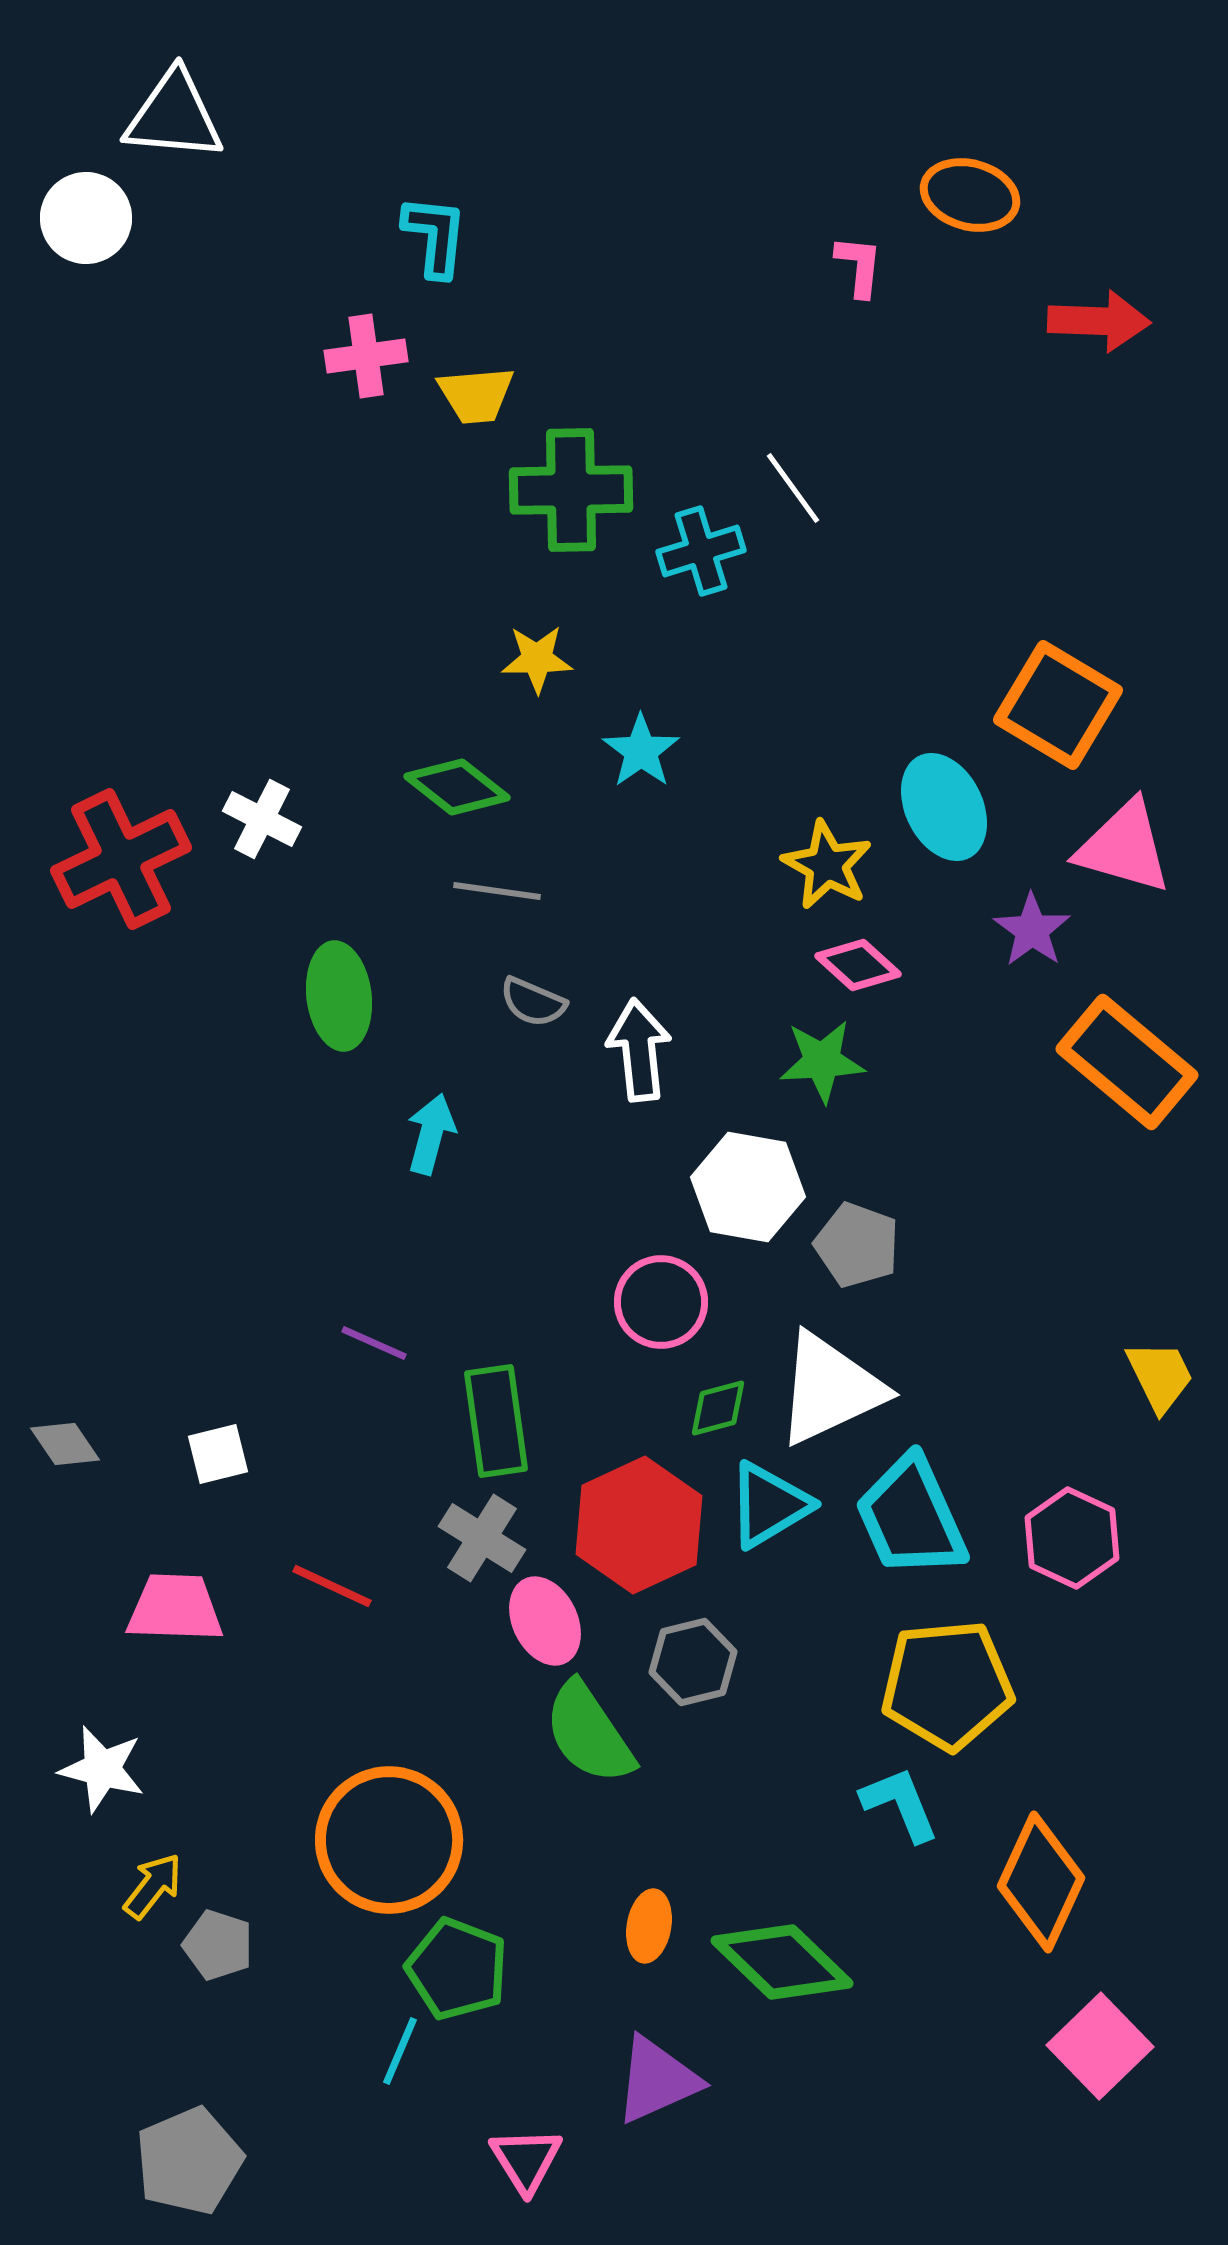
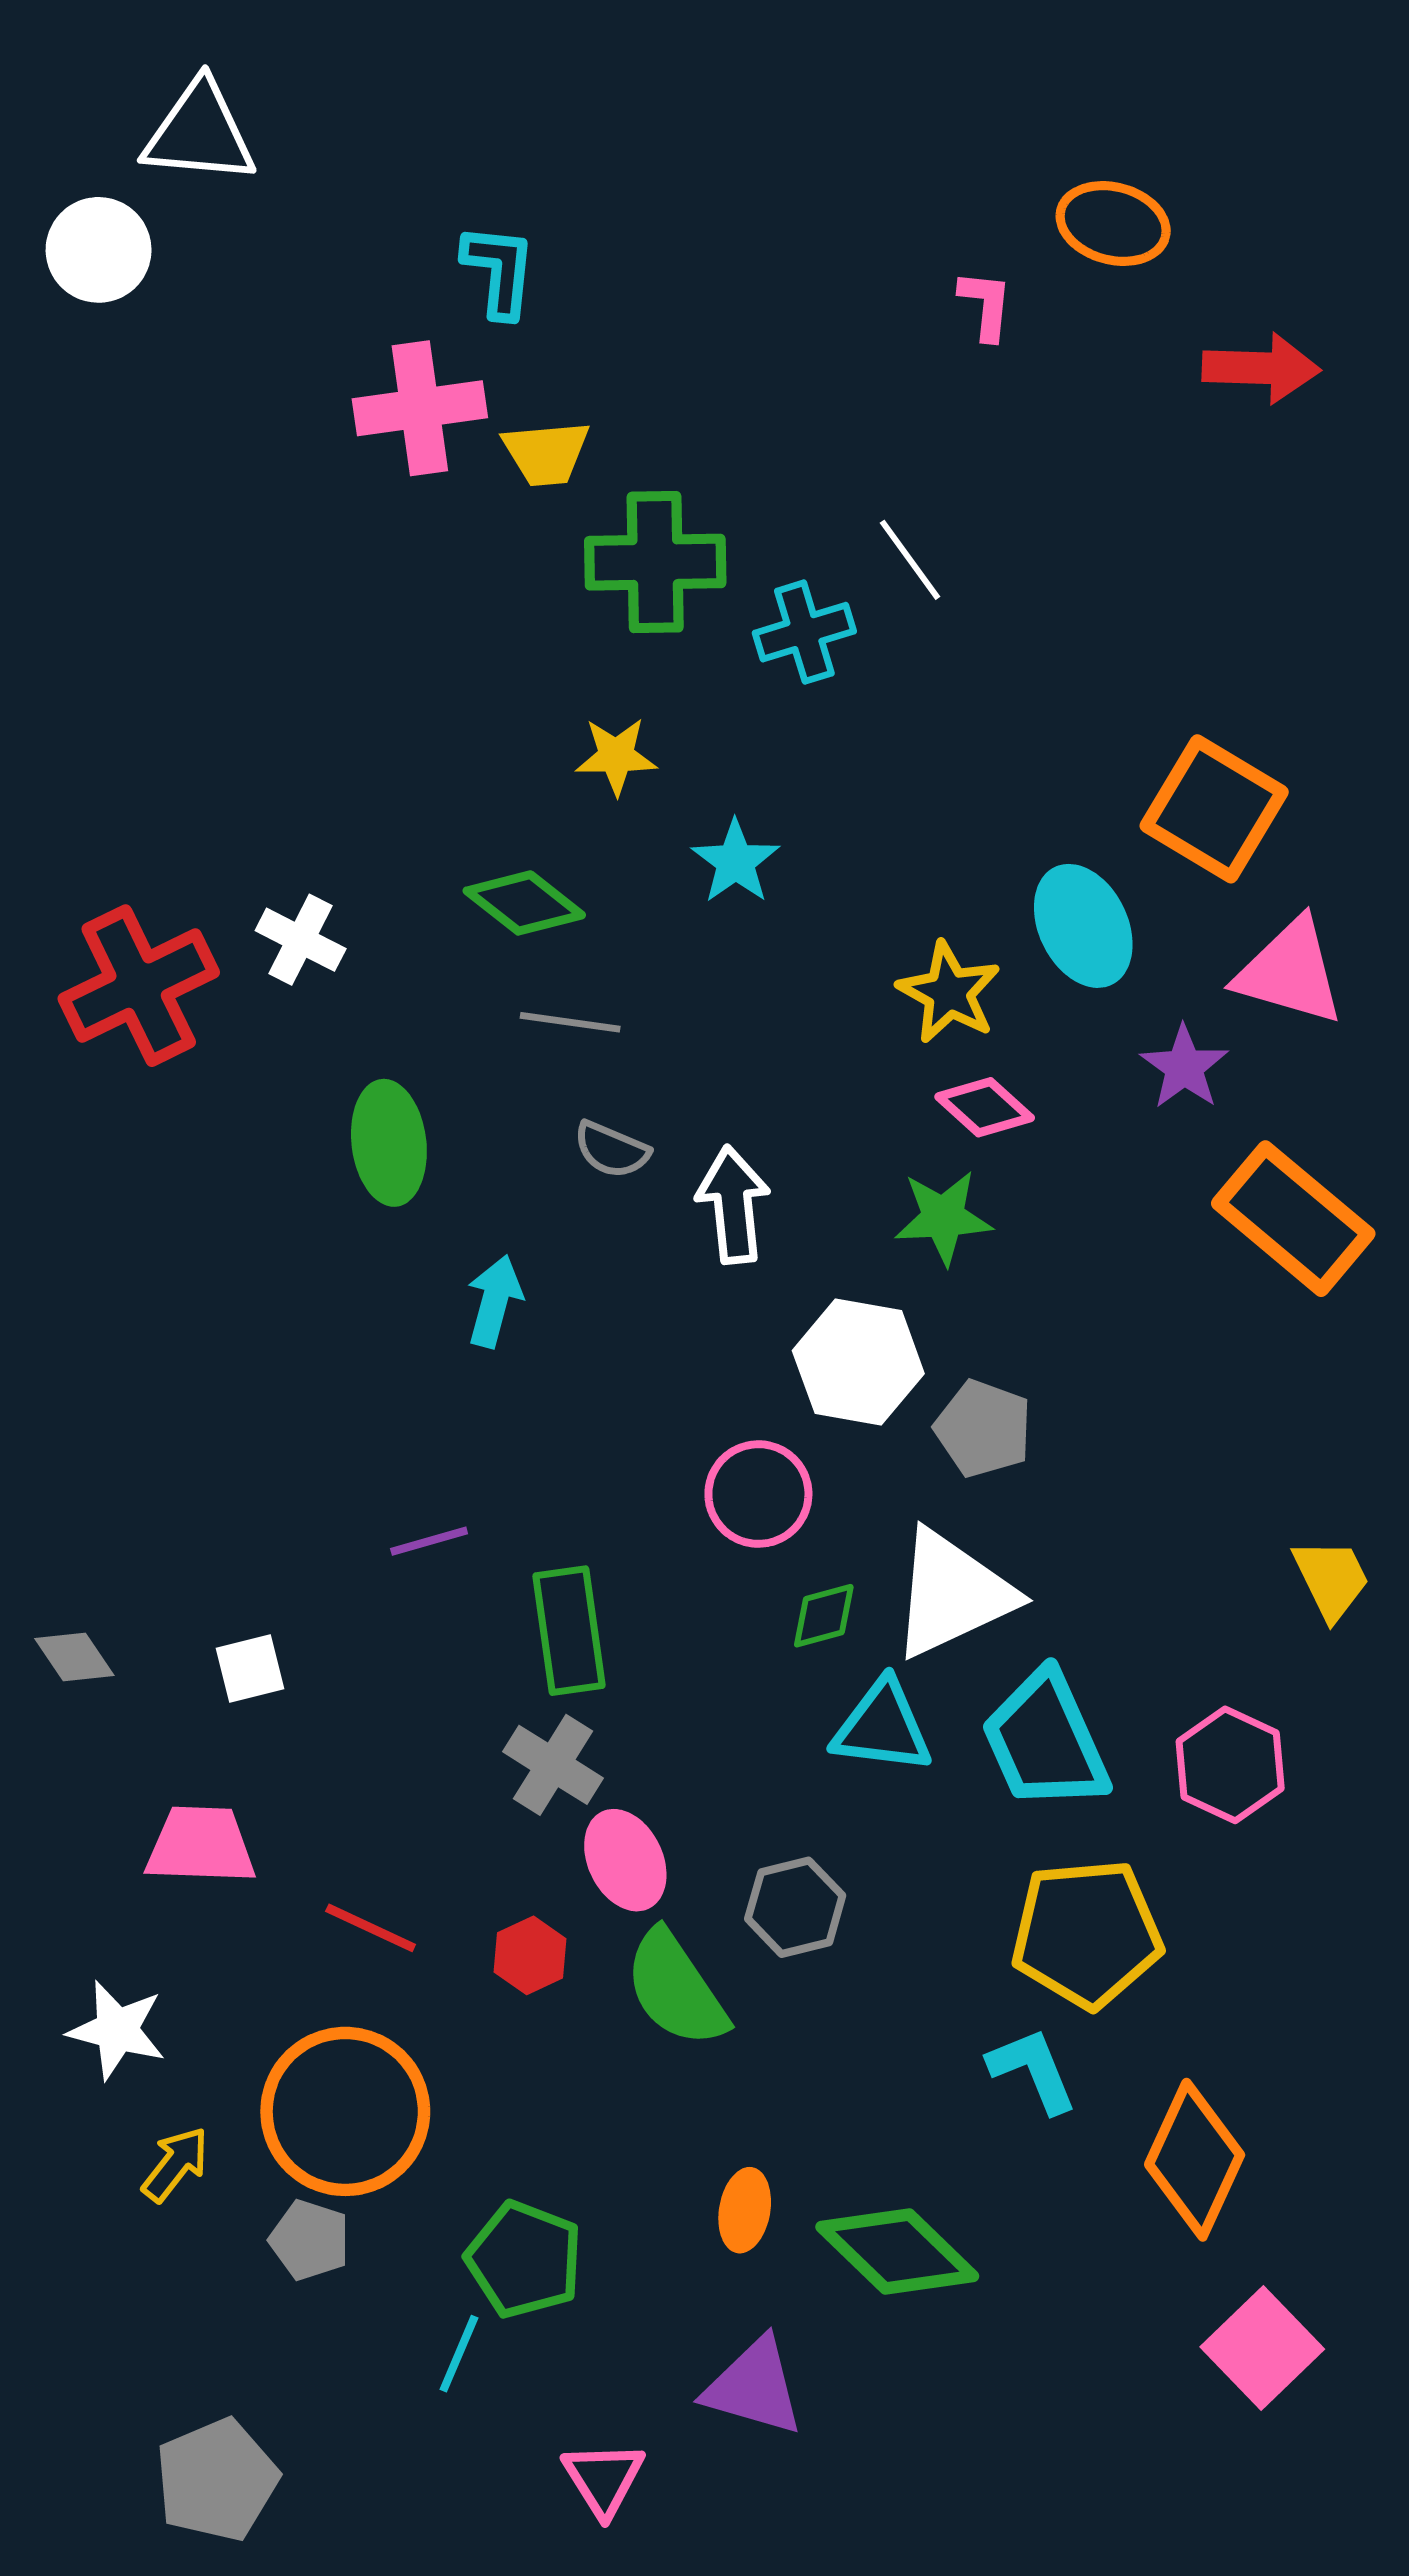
pink cross: (366, 356) -> (420, 408), size x1.4
purple line: (374, 1343) -> (429, 1541), turned -40
cyan triangle: (769, 1505) -> (882, 1727), turned 38
red hexagon: (639, 1525) -> (530, 1955), moved, size x0.5
red line: (332, 1586) -> (371, 1928), moved
orange circle: (389, 1840) -> (345, 2111), moved
gray pentagon: (218, 1945) -> (310, 2240), moved
purple triangle: (657, 2080) -> (754, 2387), turned 40

